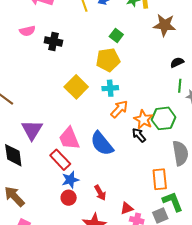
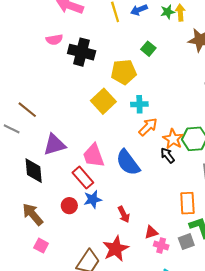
black cross: (53, 41) -> (82, 52), size x1.4
yellow pentagon: (108, 60) -> (124, 72), moved
purple triangle: (32, 130) -> (54, 145), turned 40
red circle: (69, 198) -> (69, 206), moved

